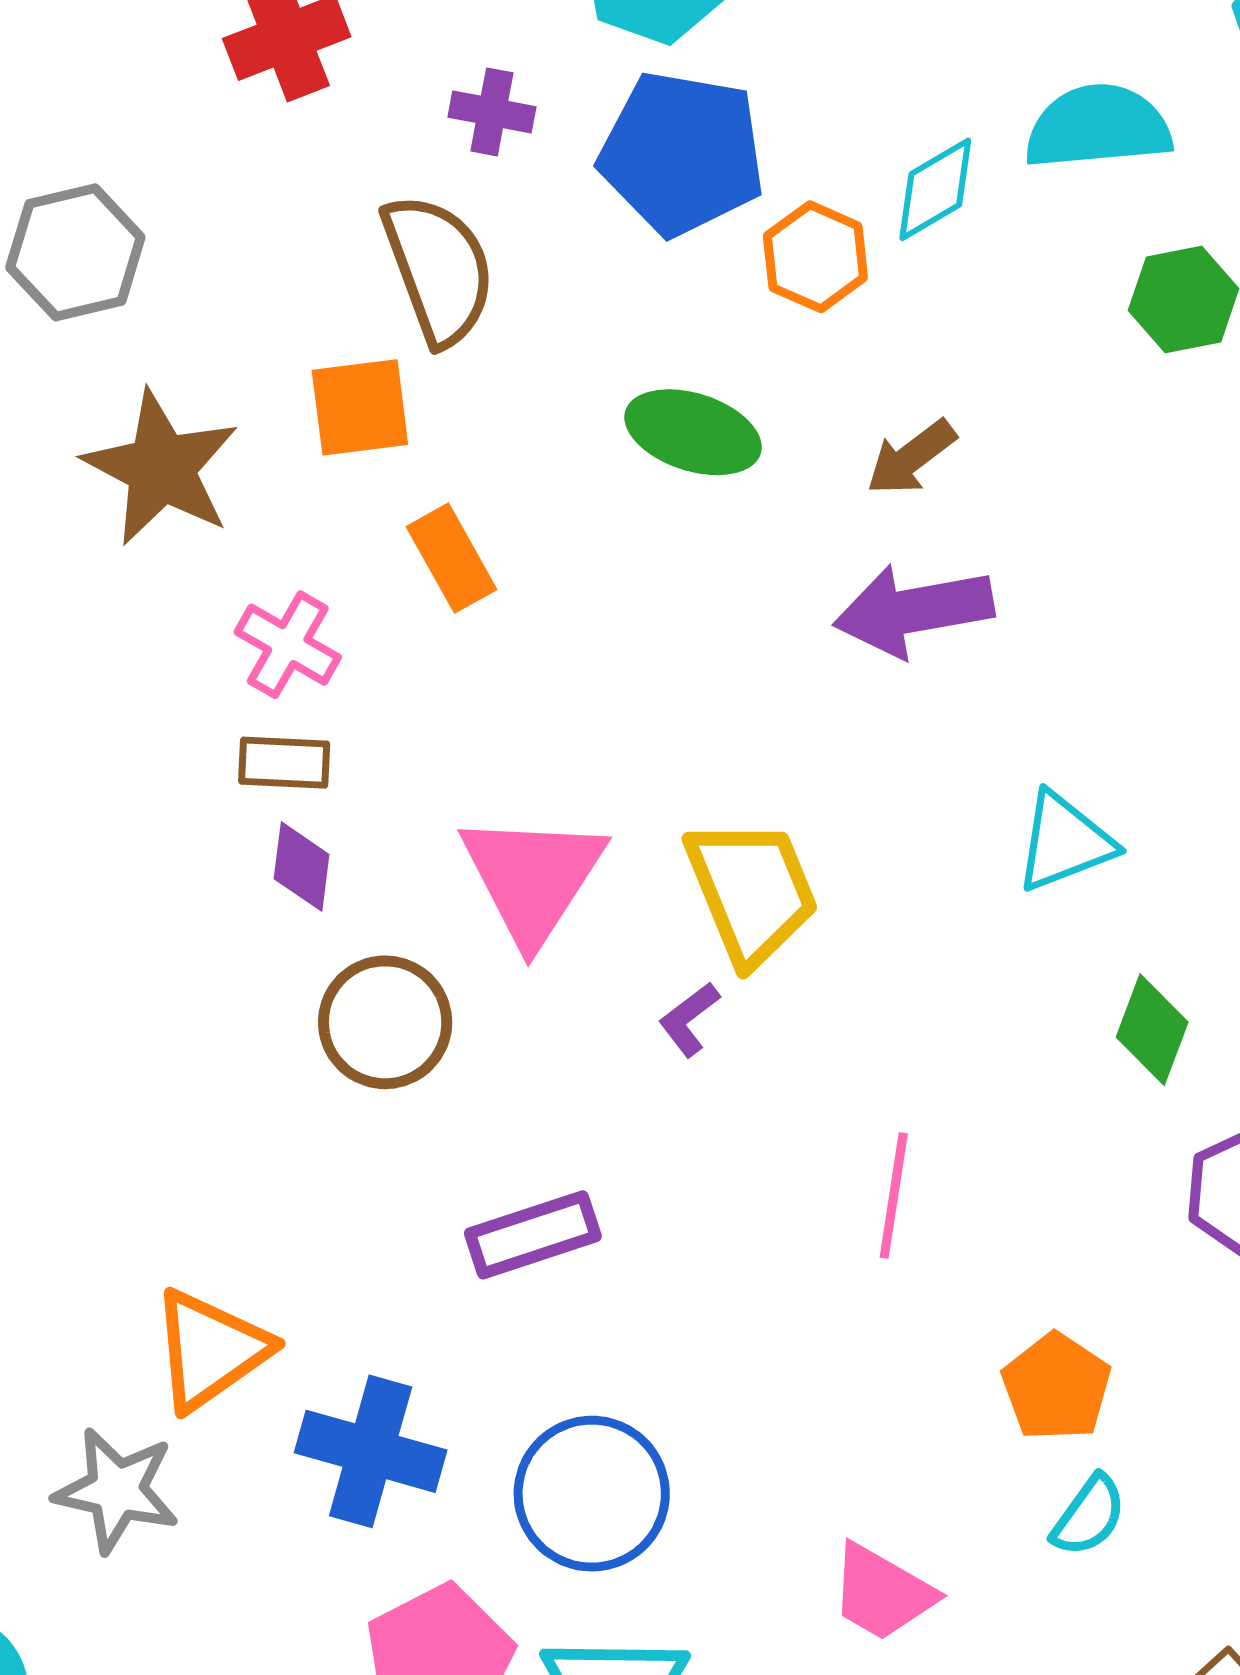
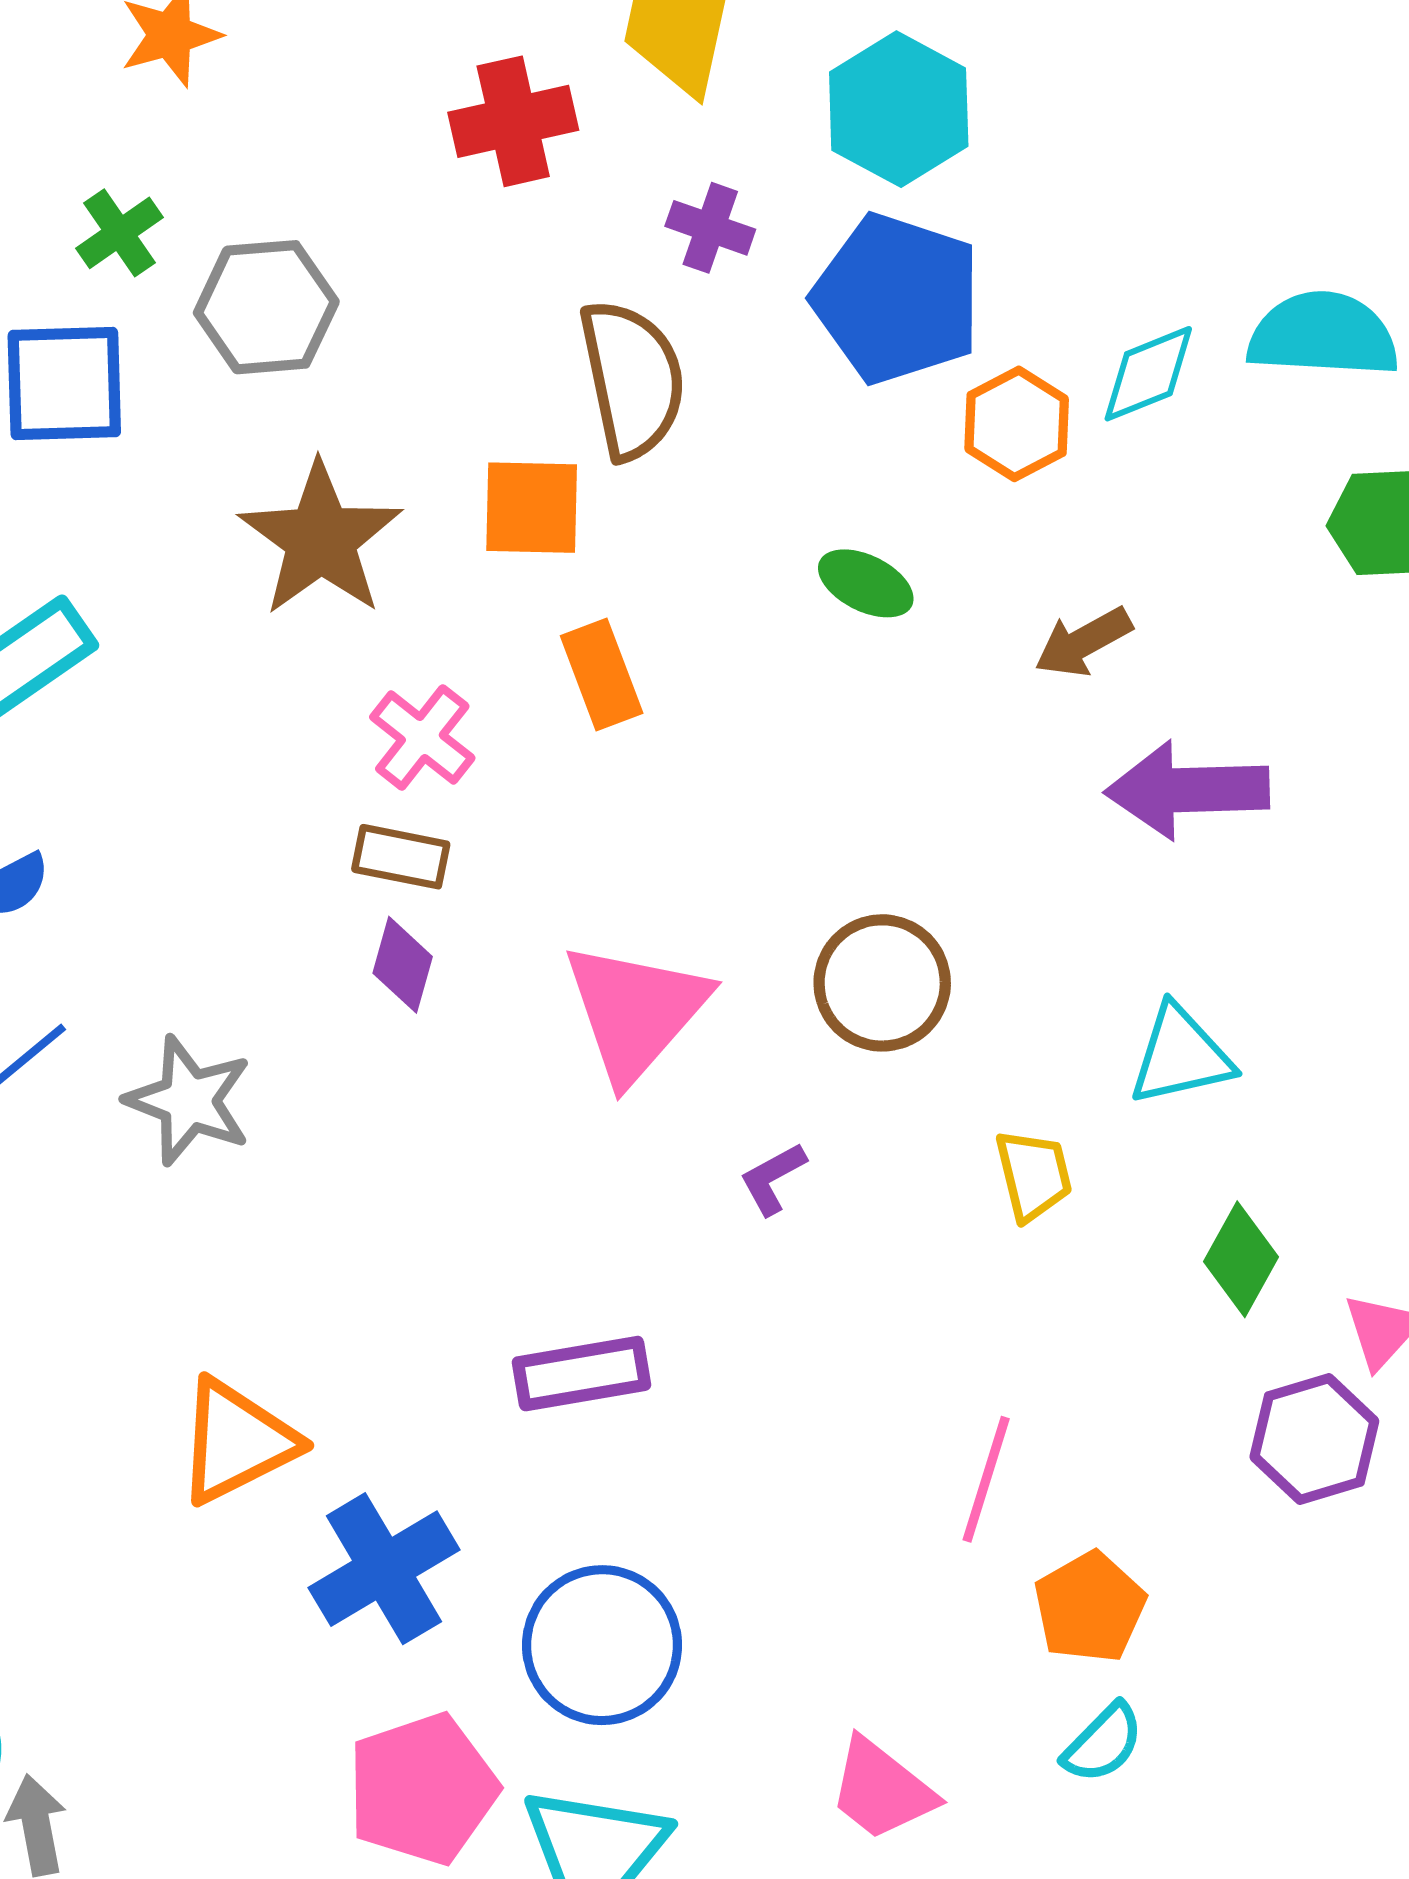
green ellipse: (693, 432) -> (866, 583), size x0.7
purple arrow: (914, 610) -> (1187, 790), moved
yellow trapezoid: (752, 891) -> (1034, 1175), moved, size x0.6
brown circle: (385, 1022) -> (882, 983), moved
pink line: (894, 1196) -> (986, 1479), moved
blue cross: (371, 1451) -> (384, 1569), turned 35
gray star: (117, 1490) -> (189, 1101), moved

